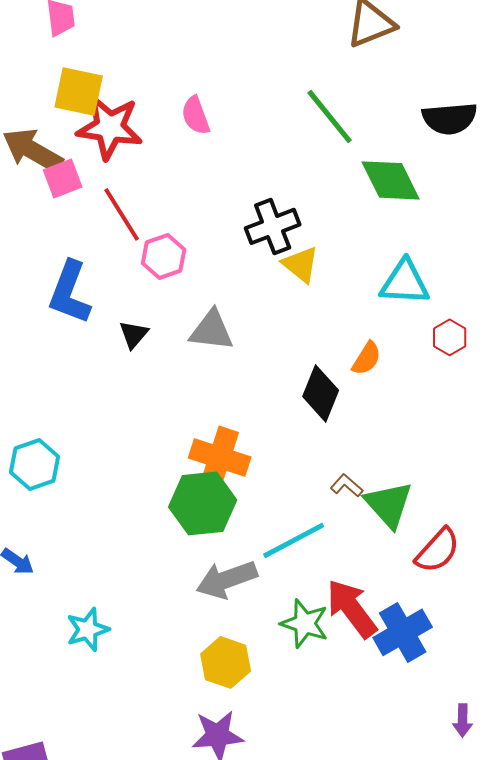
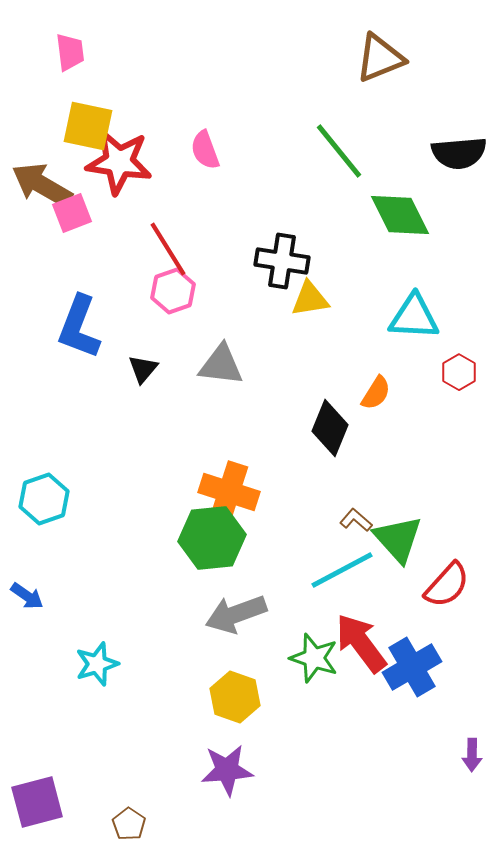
red line: (122, 214) -> (168, 249), moved
black cross: (273, 226) -> (282, 261), turned 30
yellow triangle: (301, 264) -> (310, 299), turned -48
cyan line: (294, 540) -> (342, 570), moved

